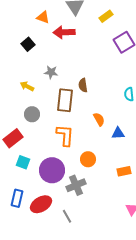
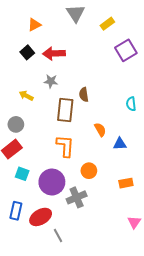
orange triangle: (43, 17) -> (34, 25), moved, turned -48
red arrow: (64, 32) -> (54, 53), moved
gray circle: (32, 114) -> (16, 124), moved
gray line: (67, 216) -> (58, 235), moved

